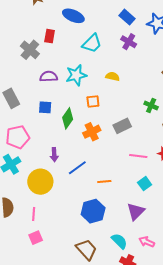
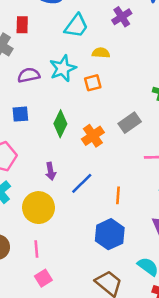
purple cross: (129, 42) -> (122, 17), turned 35
yellow semicircle: (113, 76) -> (101, 53), moved
orange square: (93, 101) -> (93, 83), moved
blue square: (45, 107) -> (20, 114), moved
orange line: (104, 182) -> (118, 195), turned -72

